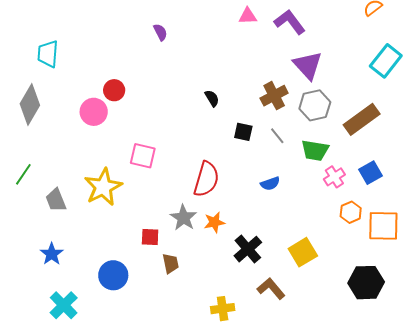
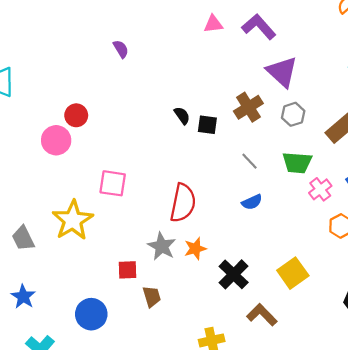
gray hexagon: (315, 105) -> (293, 114), size x0.7
black square: (243, 132) -> (207, 125), moved
gray line: (277, 136) -> (250, 161), moved

